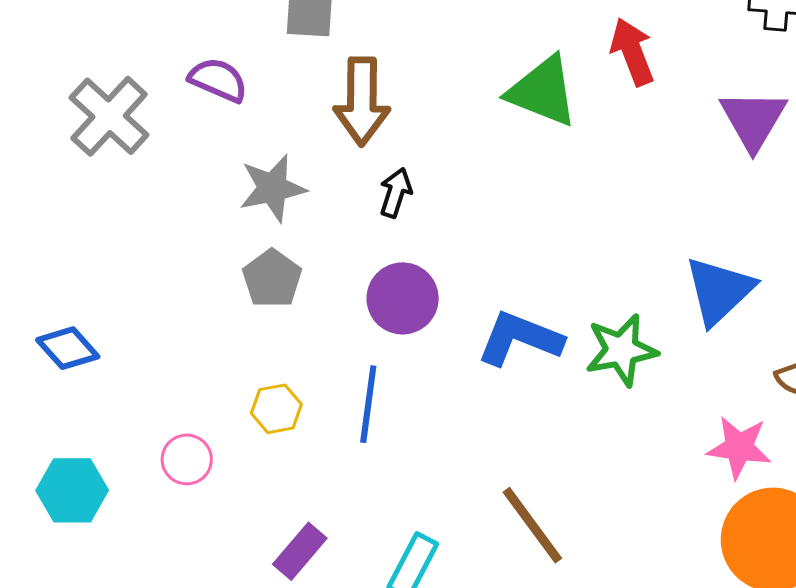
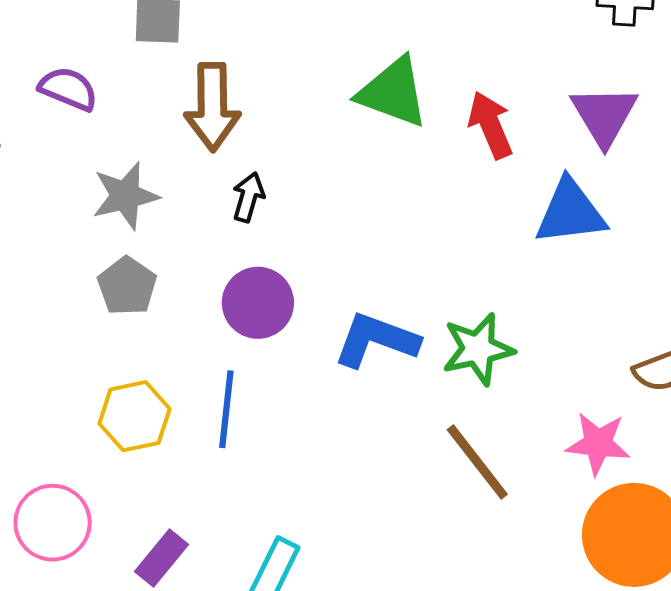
red arrow: (632, 52) -> (491, 125), moved
blue triangle: (719, 291) -> (570, 212), moved, turned 38
yellow hexagon: (276, 409) -> (134, 416), size x1.4
pink circle: (187, 459) -> (53, 523), moved, size x1.5
brown line: (532, 525) -> (477, 462), moved

